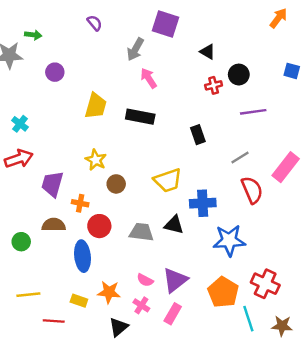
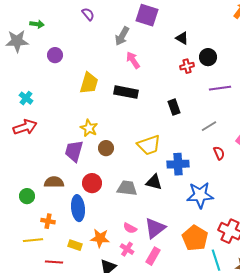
purple trapezoid: (52, 184) -> (74, 151), moved
red semicircle: (252, 190) -> (219, 153), size x0.6
orange cross: (80, 203) -> (48, 221), moved

